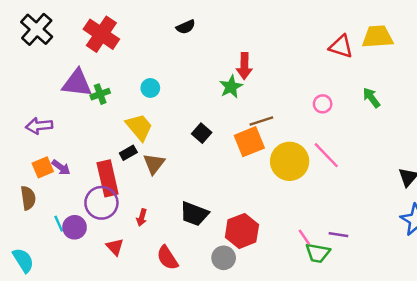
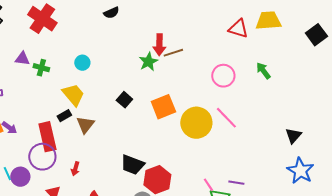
purple triangle: (77, 83) -> (22, 59), size x0.6
green cross: (100, 94) -> (41, 68), turned 35
pink circle: (323, 104) -> (223, 76), size x1.5
brown line: (261, 121) -> (173, 53), moved
black trapezoid: (194, 214) -> (132, 165), moved

